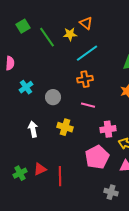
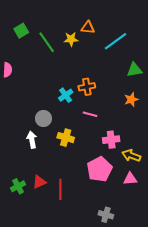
orange triangle: (86, 23) -> (88, 28), turned -32
cyan line: (87, 53) -> (115, 41), moved
cyan cross: (26, 87) -> (66, 95), moved
gray circle: (53, 97) -> (43, 118), moved
gray cross: (111, 192) -> (106, 215), moved

